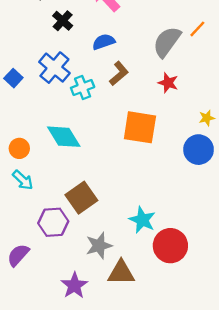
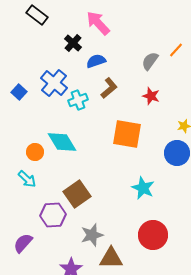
black cross: (63, 21) -> (73, 43), moved
gray semicircle: (167, 42) -> (150, 61), size x0.7
orange circle: (19, 148) -> (35, 152), moved
cyan star: (142, 220) -> (143, 188), moved

